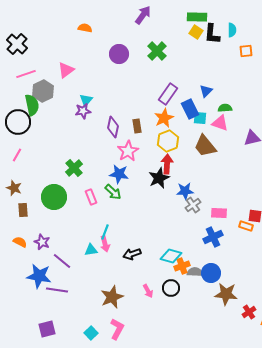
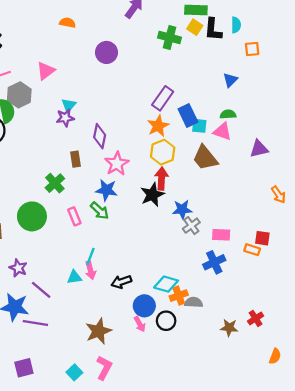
green cross: (157, 51) -> (170, 38), moved, turned -30
blue triangle: (206, 91) -> (230, 80), moved
brown rectangle: (137, 126) -> (76, 159), moved
blue circle: (211, 273) -> (144, 306), moved
brown star: (226, 294) -> (229, 328), size x0.7
red cross: (249, 312) -> (256, 318), moved

